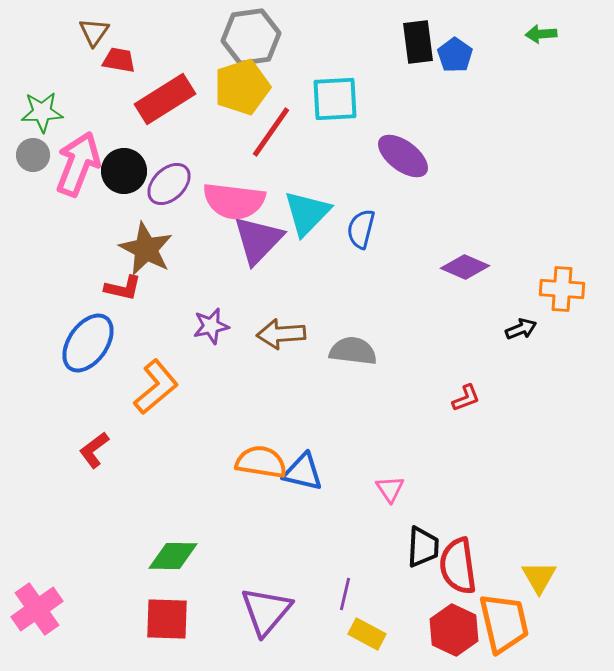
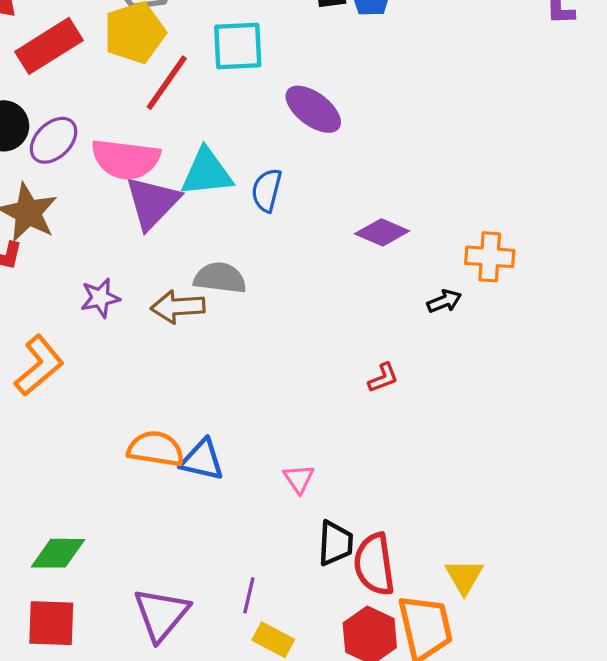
cyan triangle: (307, 213) -> (207, 172), turned 40
gray semicircle: (353, 351) -> (220, 278), moved

